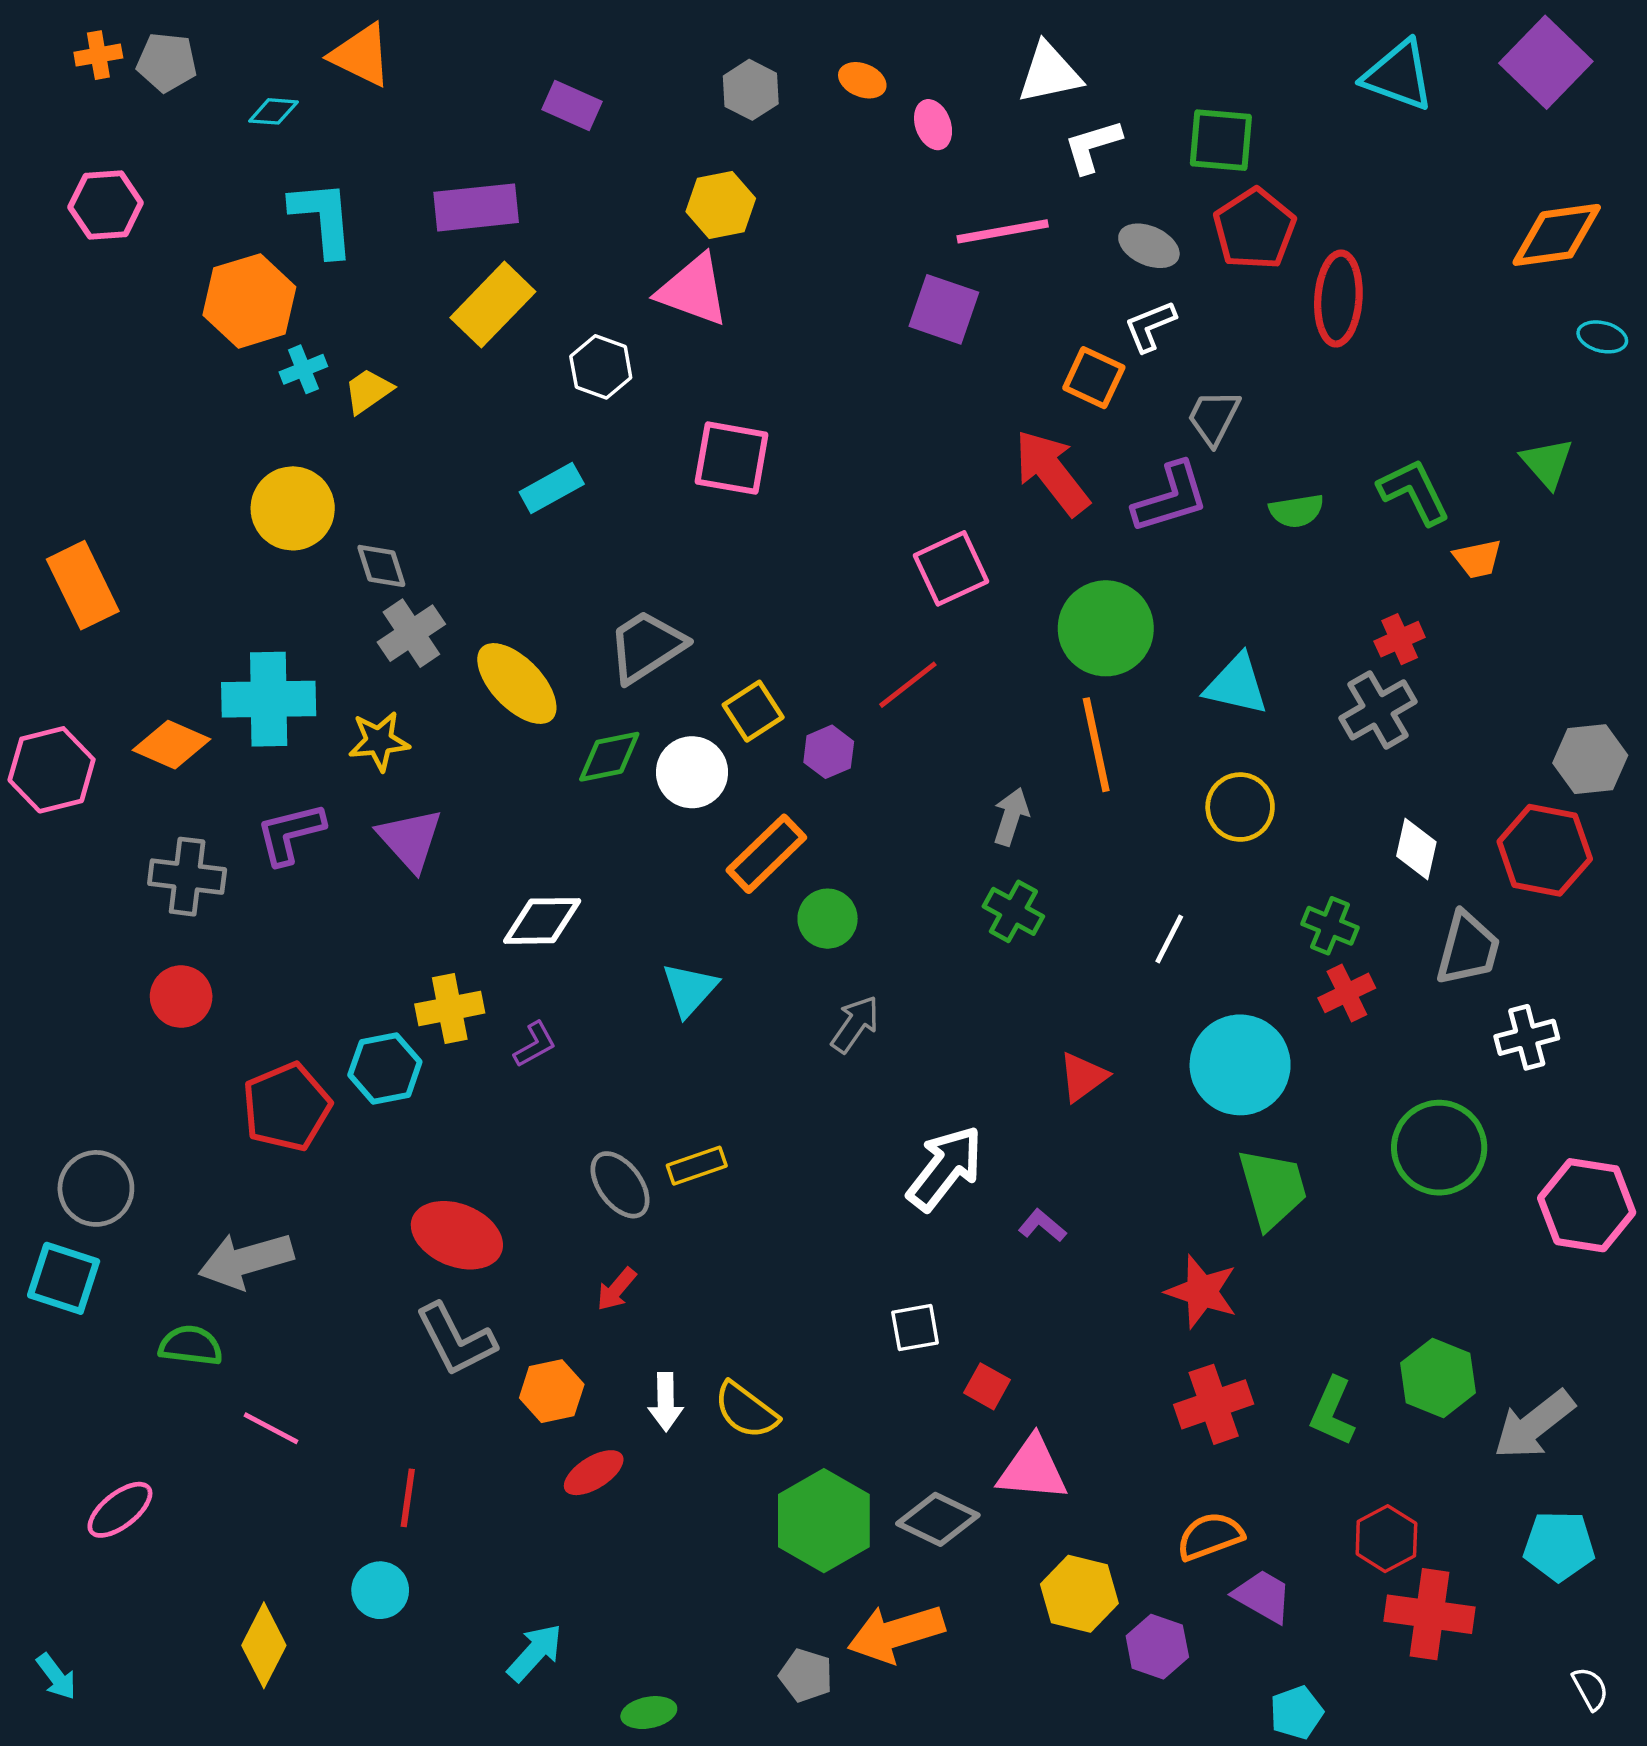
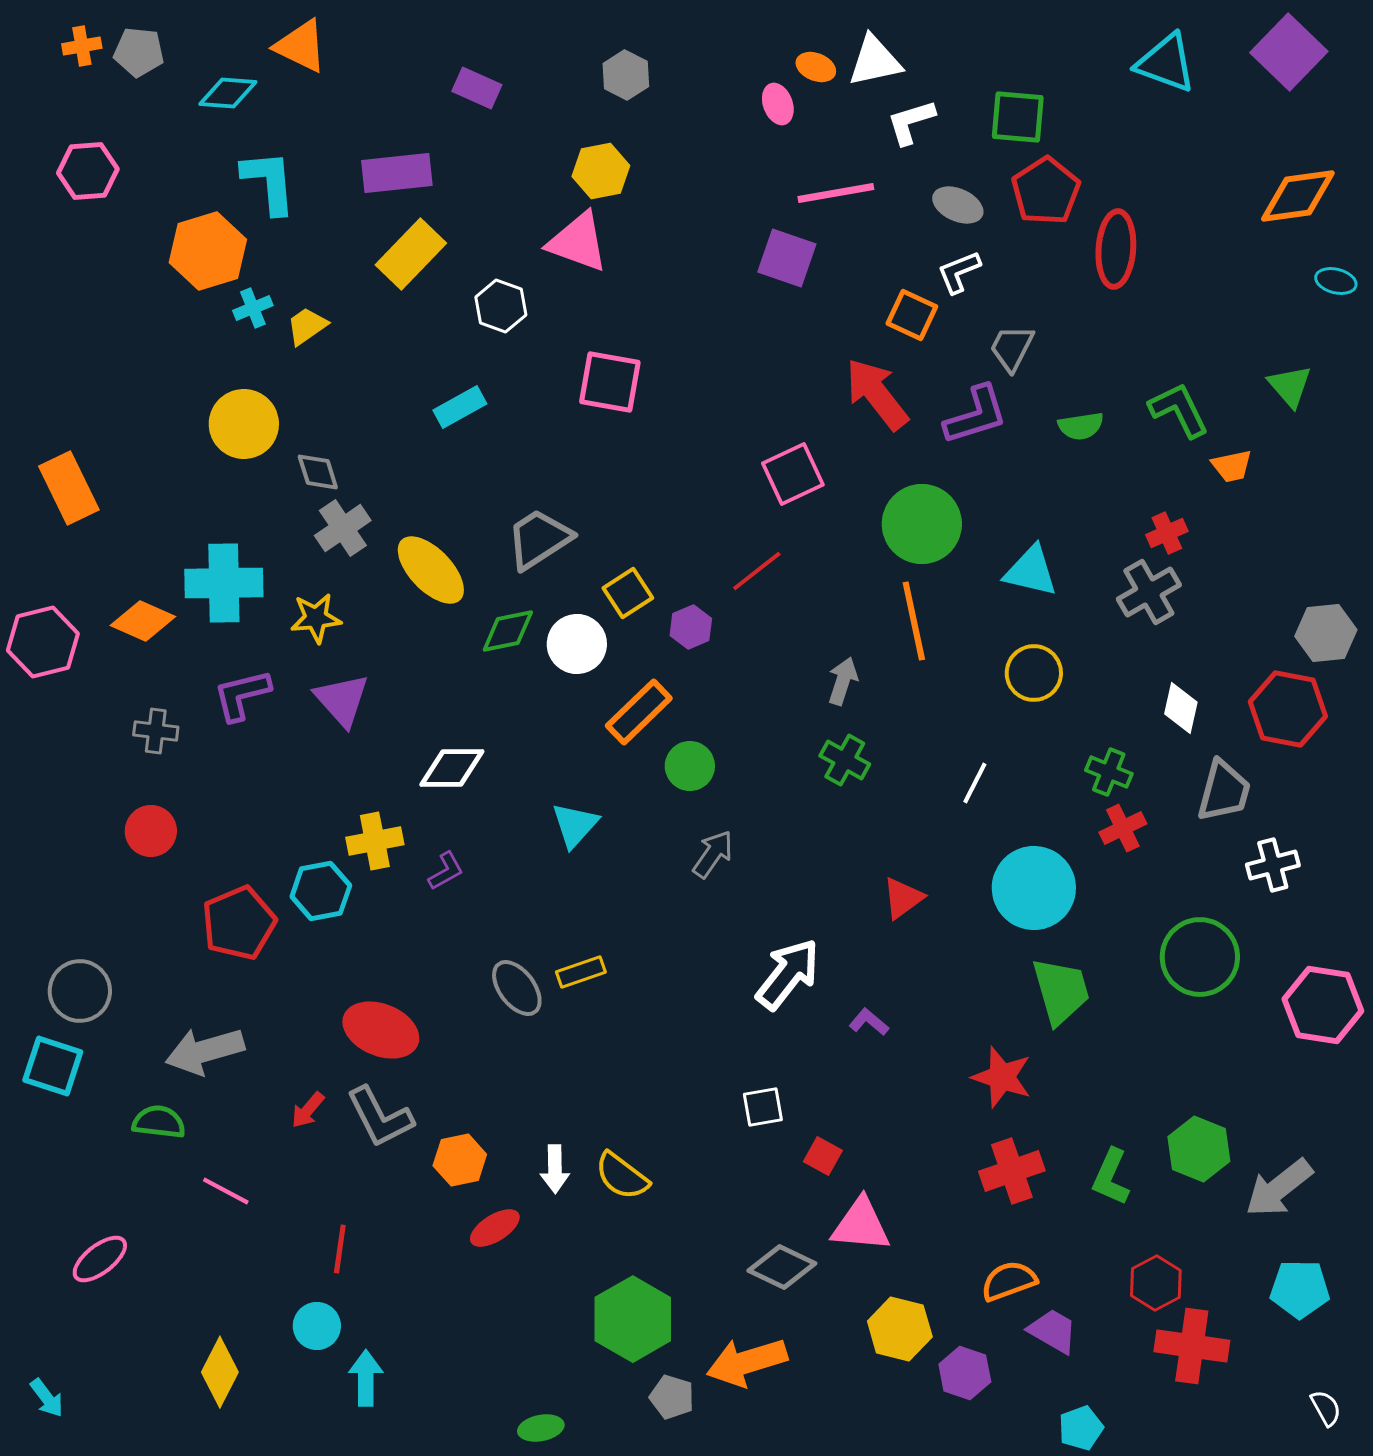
orange ellipse: (862, 80) -> (816, 67), moved
cyan diamond: (273, 111) -> (228, 93), size x1.4
gray cross: (187, 877) -> (156, 731), size x0.7
red arrow: (616, 1289) -> (308, 1110), moved
green hexagon: (824, 1521) -> (633, 1319), moved
cyan arrow: (535, 1653) -> (366, 1378), moved, turned -42

